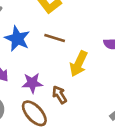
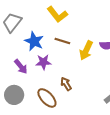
yellow arrow: (79, 64) -> (86, 50), moved
purple star: (32, 83) -> (43, 62), moved

